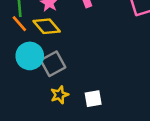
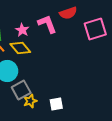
gray square: (53, 64) -> (21, 90), moved

